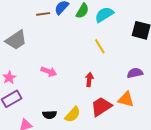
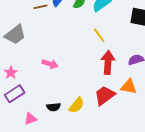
red arrow: (89, 80) -> (108, 62), moved, size x1.6

